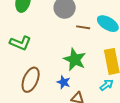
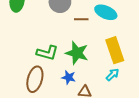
green L-shape: (20, 43) -> (47, 53), moved

